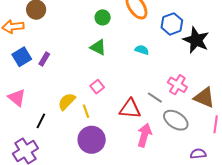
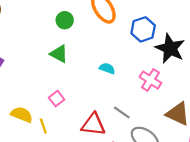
cyan semicircle: (142, 50) -> (107, 68), moved
pink cross: (177, 85) -> (150, 80), moved
yellow semicircle: (67, 102) -> (22, 115), turned 66

